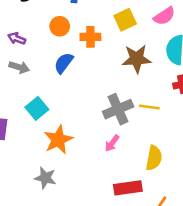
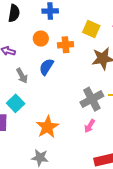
yellow square: (125, 20) -> (91, 29), turned -36
gray arrow: (19, 67) -> (22, 76), moved, turned 49
cyan square: (37, 108) -> (16, 103), moved

